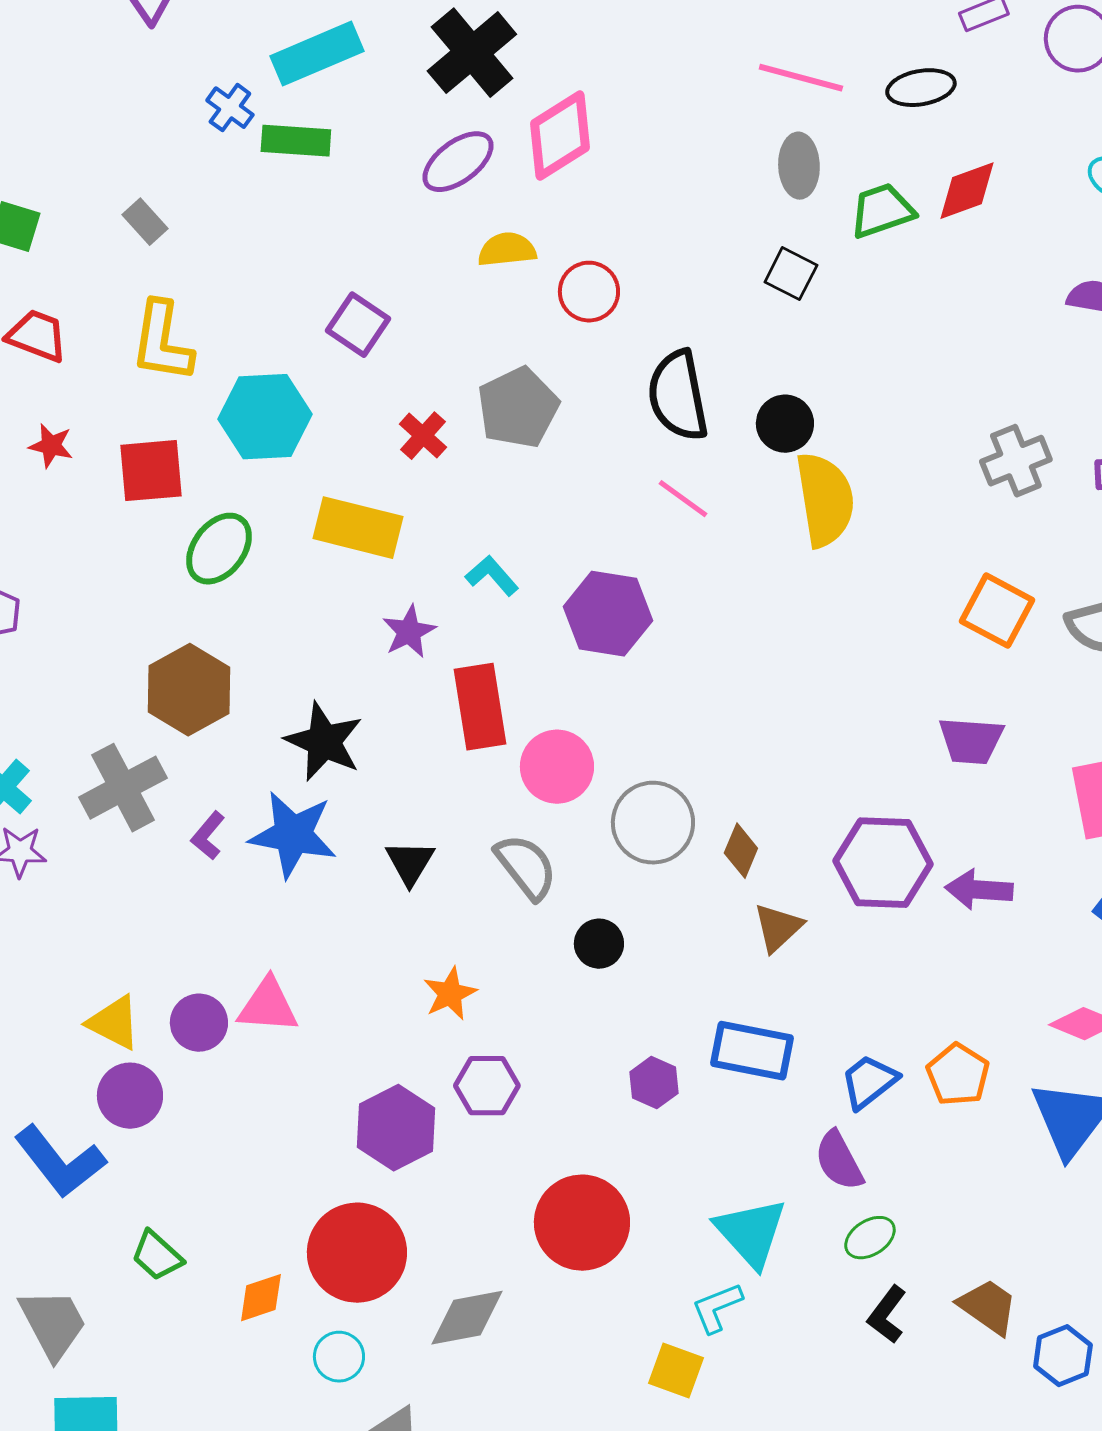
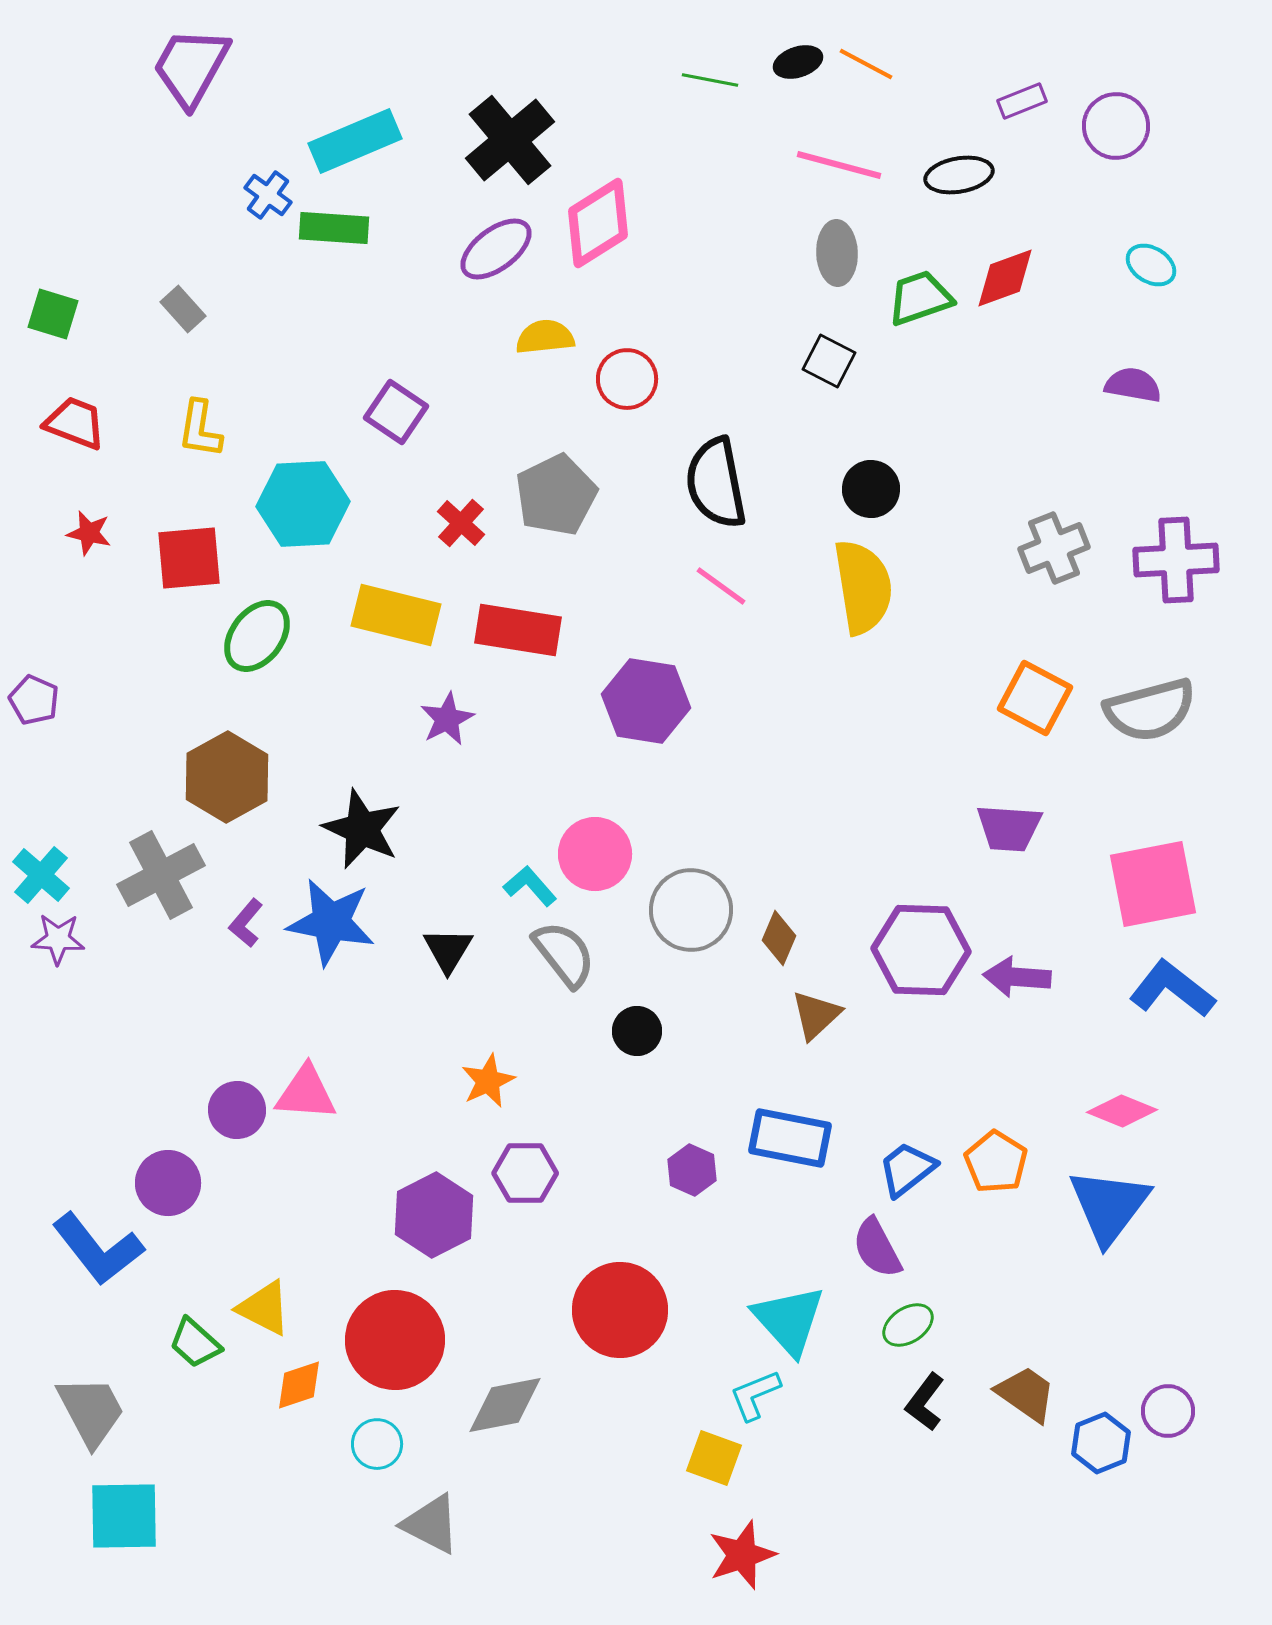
yellow L-shape: (162, 342) -> (200, 429), size x0.7
black circle: (785, 424) -> (871, 489), moved
cyan L-shape: (492, 576) -> (530, 886), moved
red rectangle: (480, 707) -> (518, 630), moved, turned -72
yellow triangle: (114, 1023) -> (264, 1308), moved

